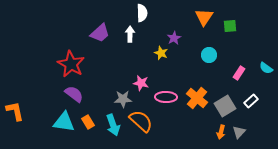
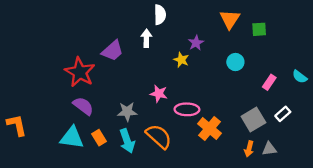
purple trapezoid: (100, 33) -> (113, 51), moved
orange cross: (197, 98) -> (209, 129), moved
gray star: (123, 99) -> (127, 112), moved
gray triangle: (239, 132) -> (269, 149), turned 40

